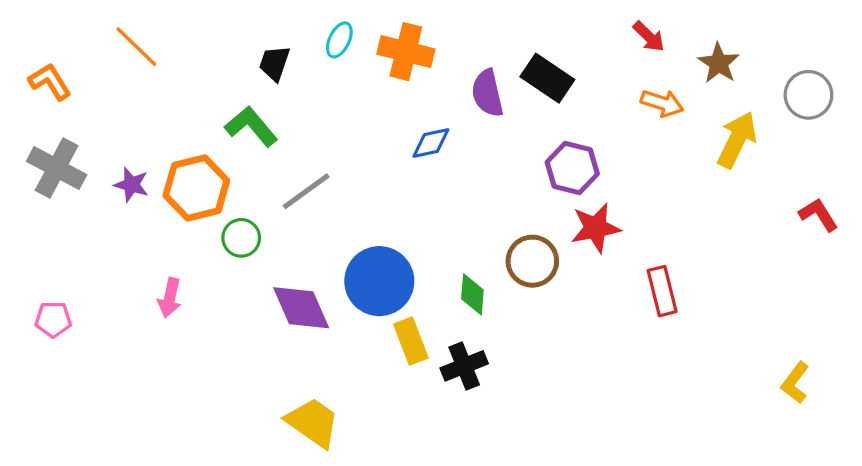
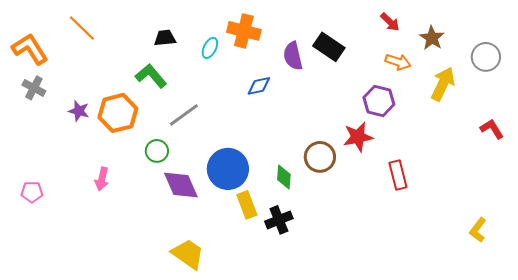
cyan ellipse: (339, 40) -> (210, 48), moved
black trapezoid: (274, 63) -> (165, 38), turned 65
orange L-shape: (50, 82) -> (30, 49), size x1.4
gray cross: (57, 168) -> (34, 88), moved, size x0.7
purple hexagon: (572, 168) -> (379, 101), moved
green circle: (241, 238) -> (157, 151), moved

